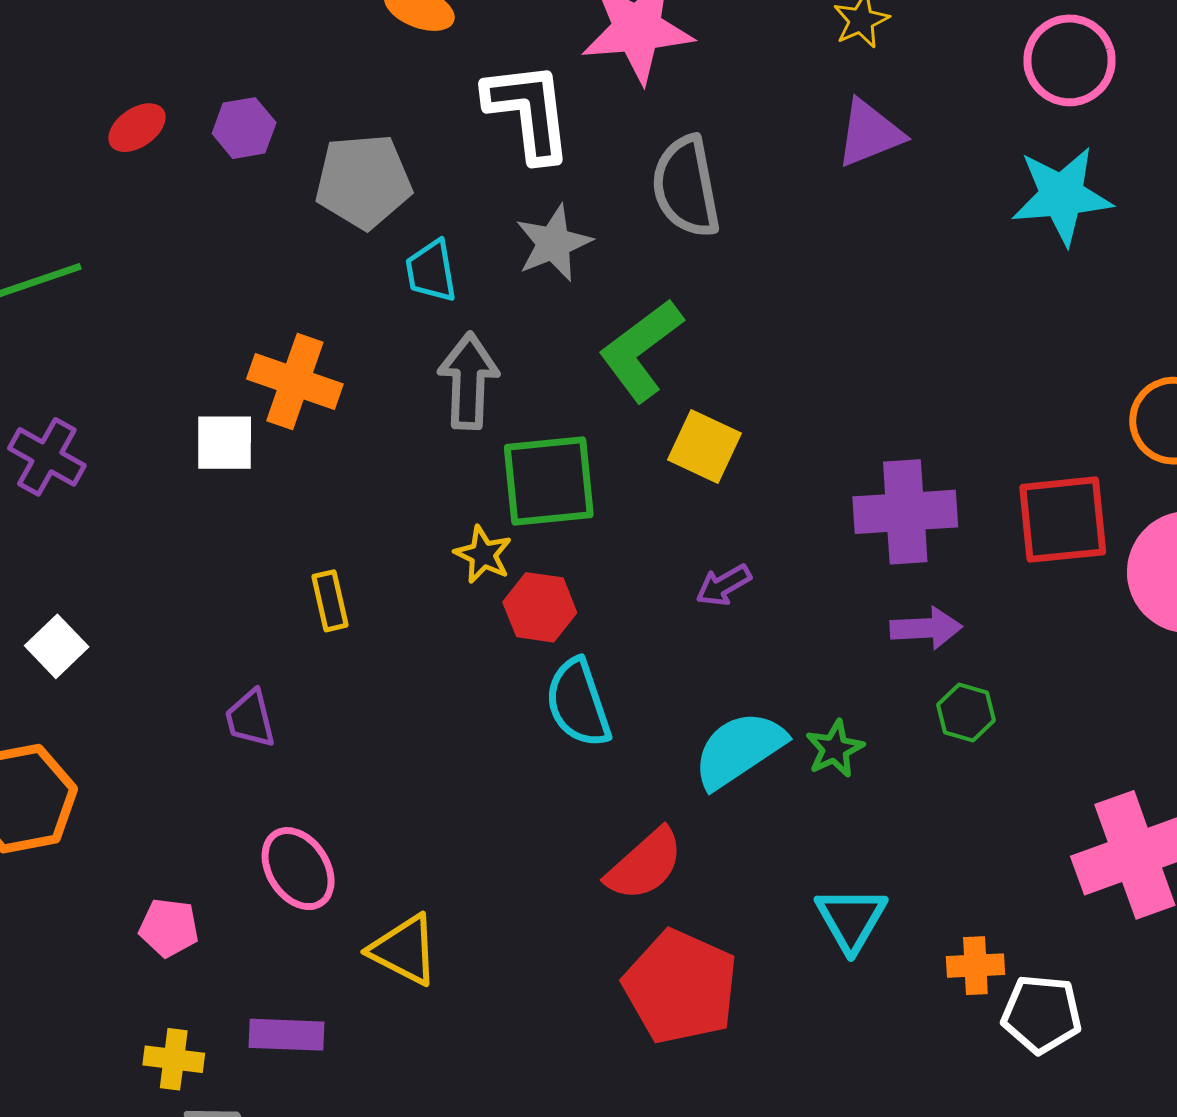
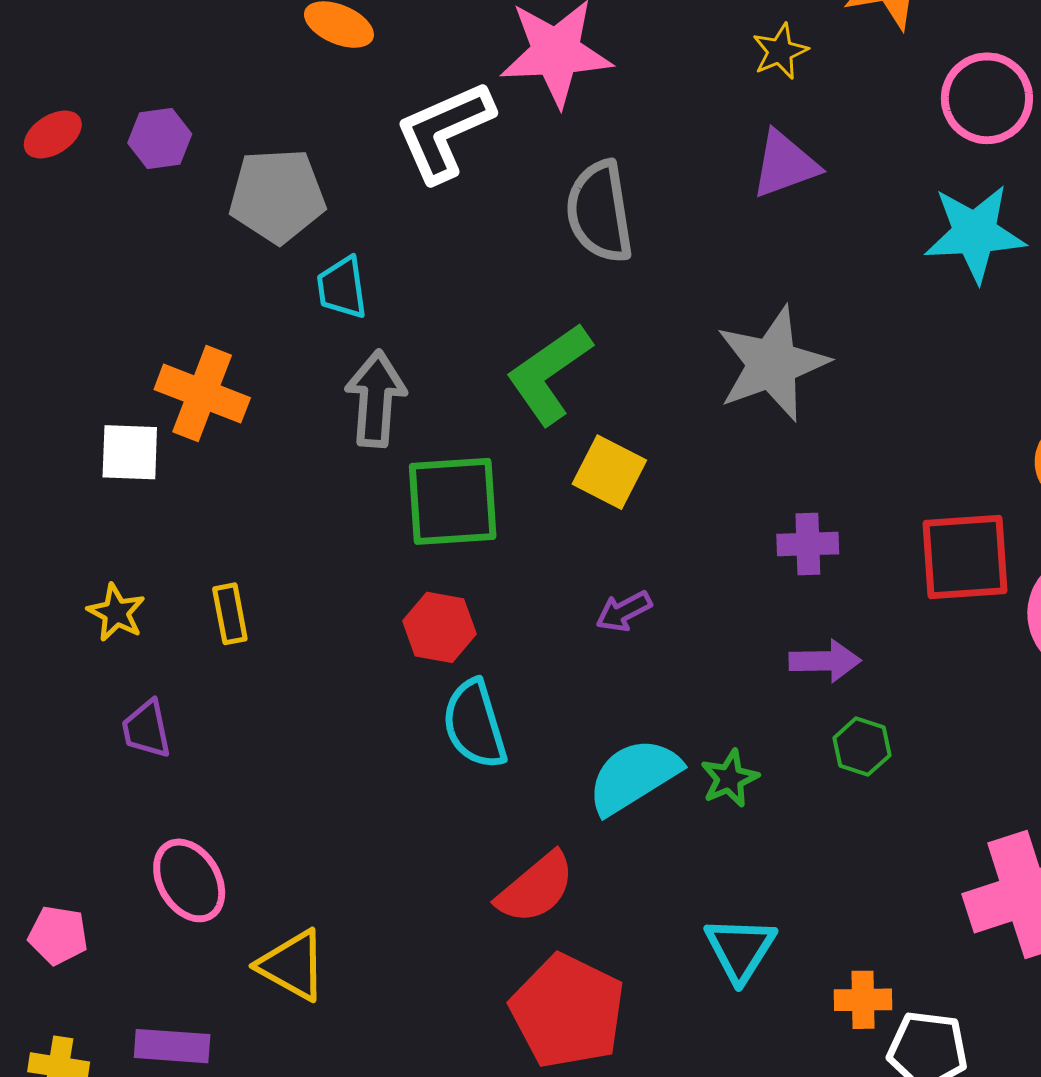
white L-shape: (528, 111) -> (444, 131), turned -109
gray star: (554, 243) -> (772, 364), moved, size x1.5
purple cross: (905, 512) -> (808, 544), size x0.6
yellow star: (483, 555) -> (116, 613), moved

